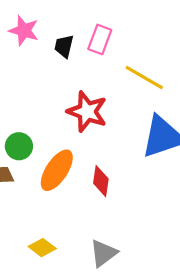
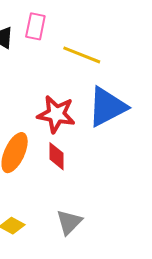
red star: (87, 112) -> (56, 114), moved

